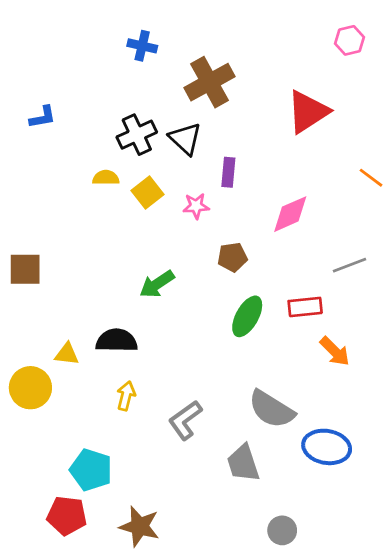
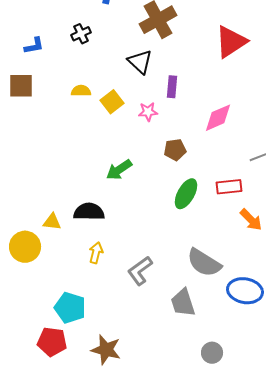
black cross: (137, 135) -> (81, 34), moved, size x0.7
brown square: (25, 269) -> (21, 86), moved

